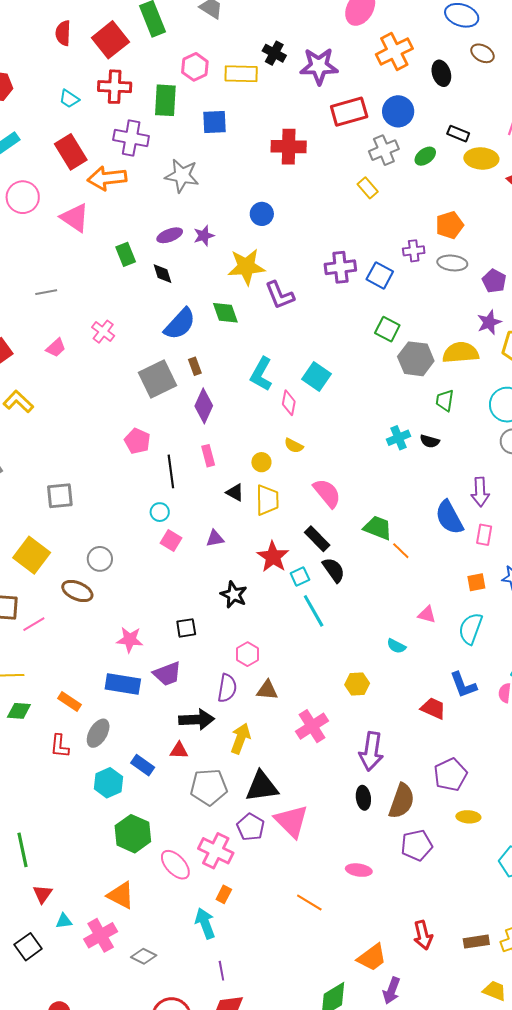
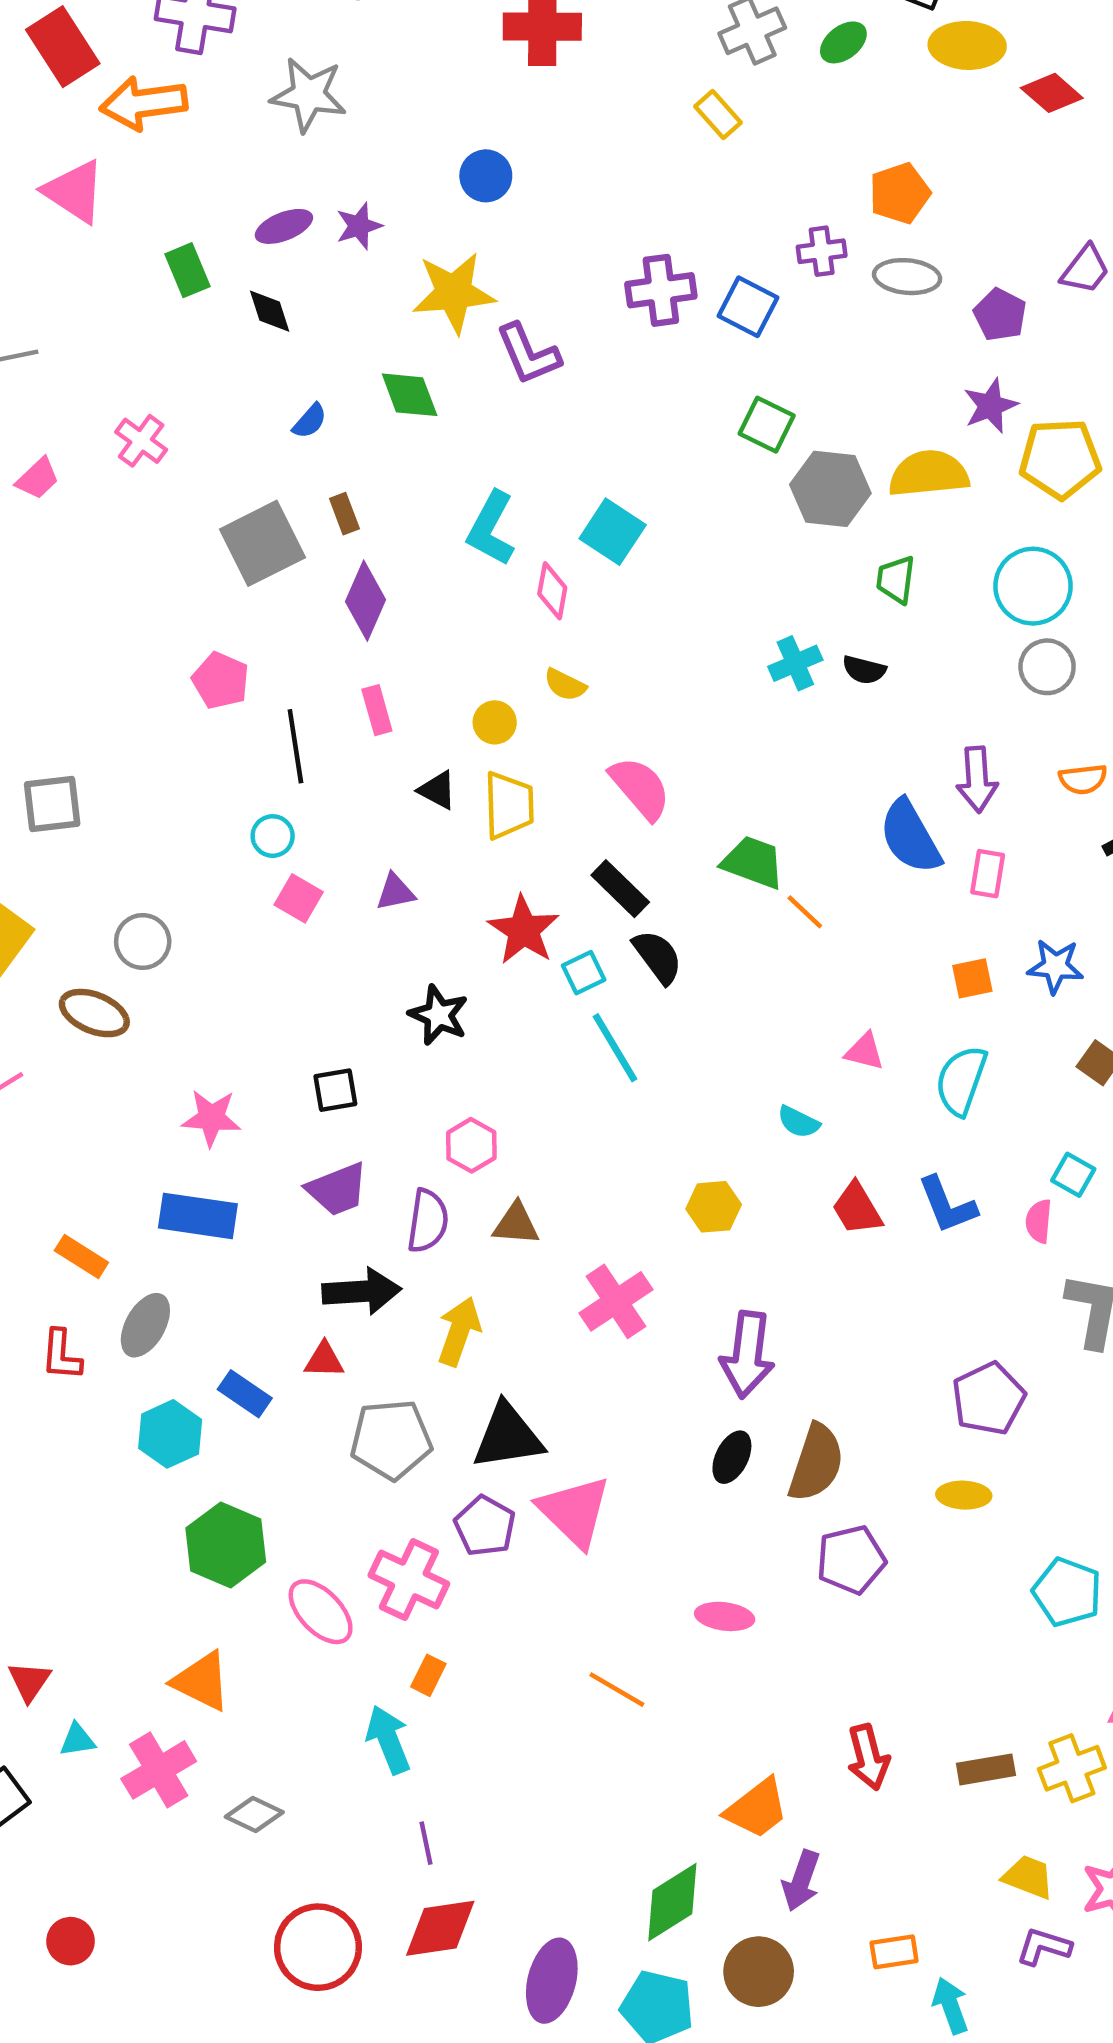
blue semicircle: (180, 324) -> (310, 421), size x0.5
purple trapezoid: (167, 674) -> (337, 1189), moved
red trapezoid: (433, 708) -> (857, 1209), moved, turned -144
purple pentagon: (450, 775) -> (988, 1399), moved
black ellipse: (363, 798) -> (732, 1457), turned 35

